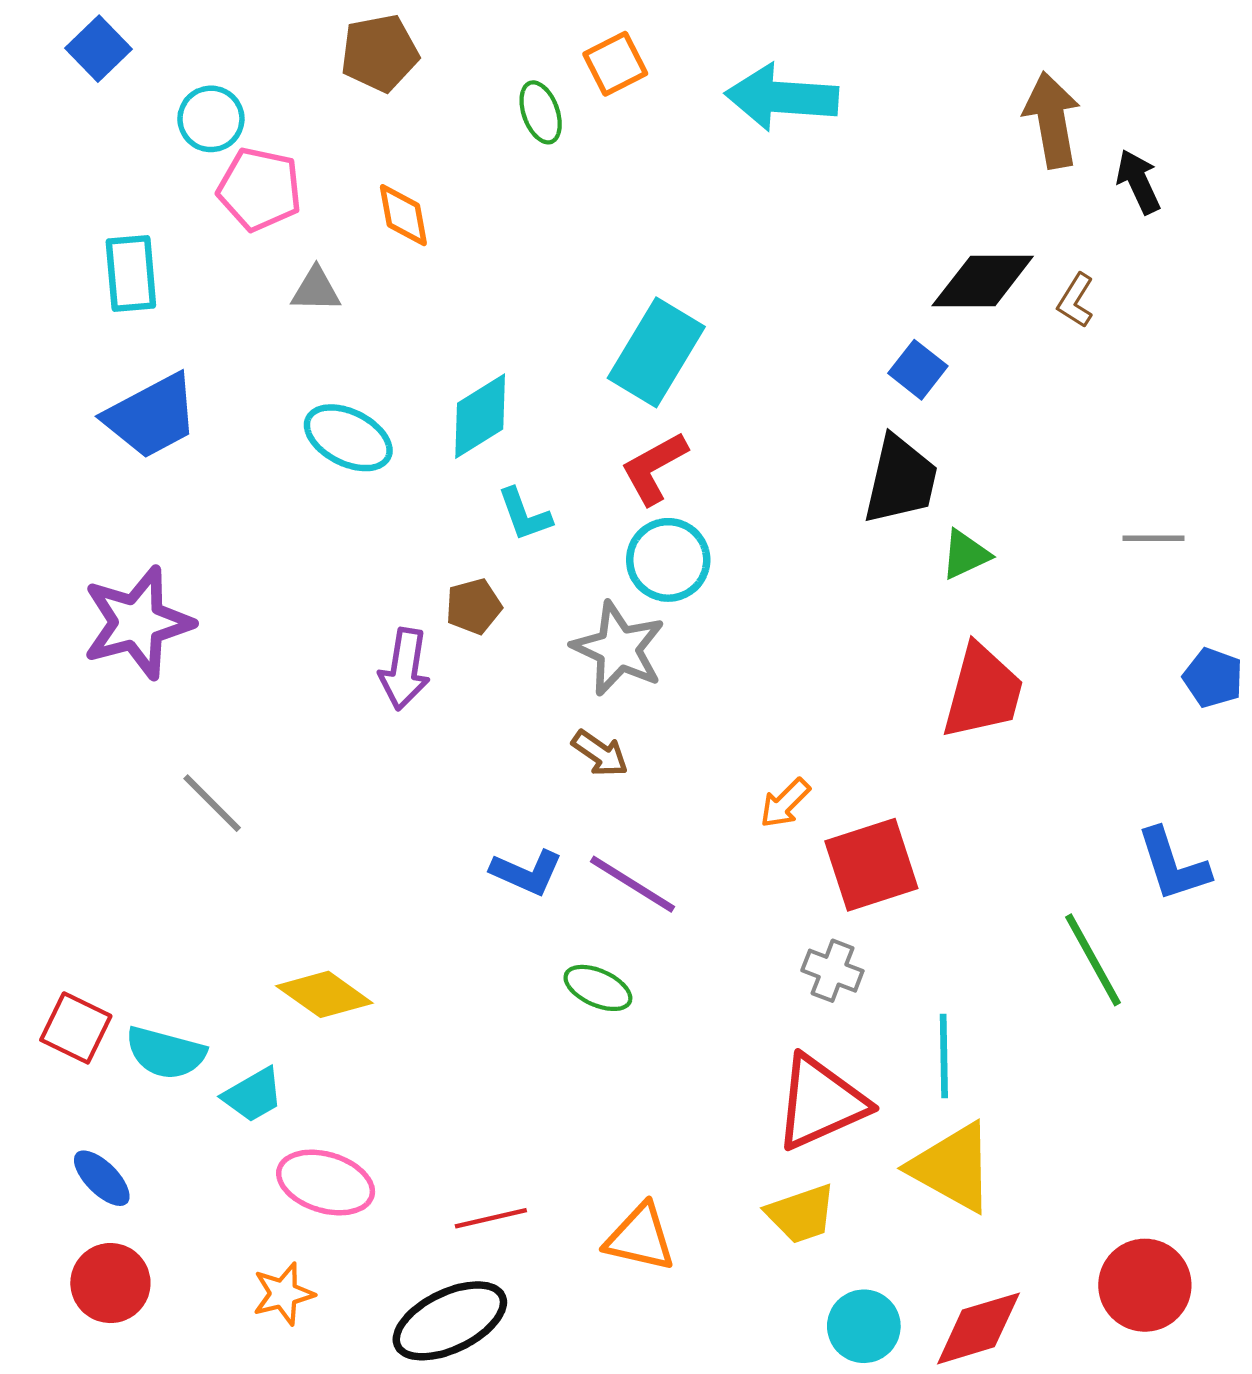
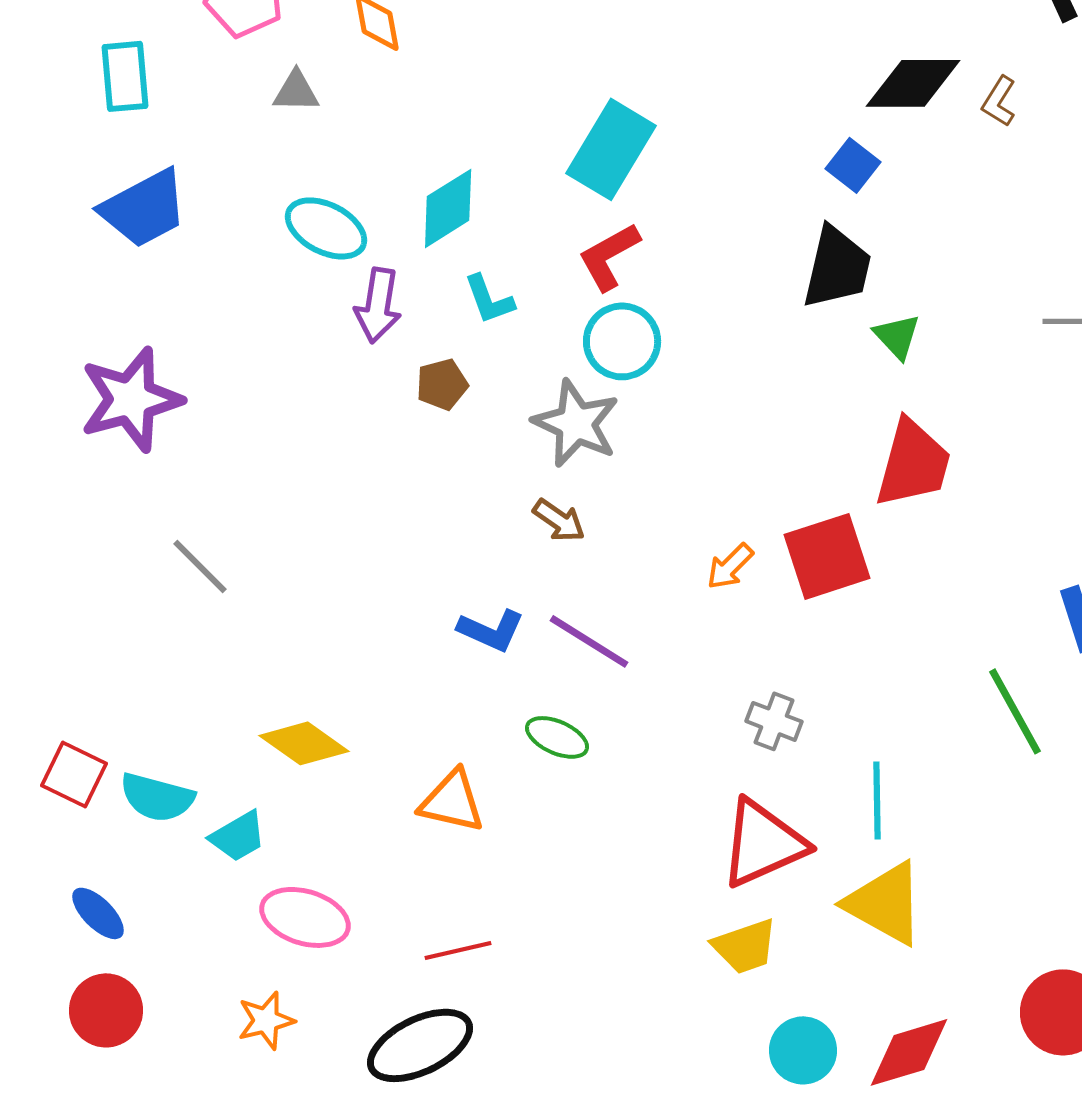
green triangle: (965, 555) -> (897, 336), turned -48
purple arrow: (404, 669) -> (378, 305), moved
red square: (871, 865) -> (827, 556), moved
orange triangle: (640, 1238) -> (452, 801), moved

